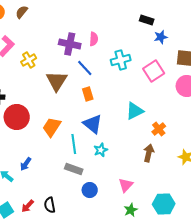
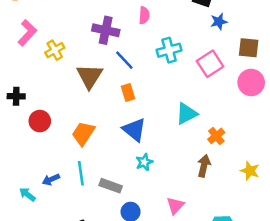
pink semicircle: (94, 39) -> (144, 15), moved
red circle: (17, 117) -> (40, 121), size x0.7
cyan line: (74, 144) -> (81, 173), moved
blue arrow: (26, 164) -> (51, 179), turned 32

